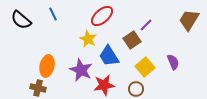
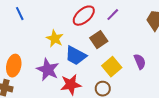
red ellipse: (102, 16) -> (84, 16), moved
purple line: (146, 25) -> (113, 15), moved
blue trapezoid: (109, 56) -> (76, 56), turned -30

